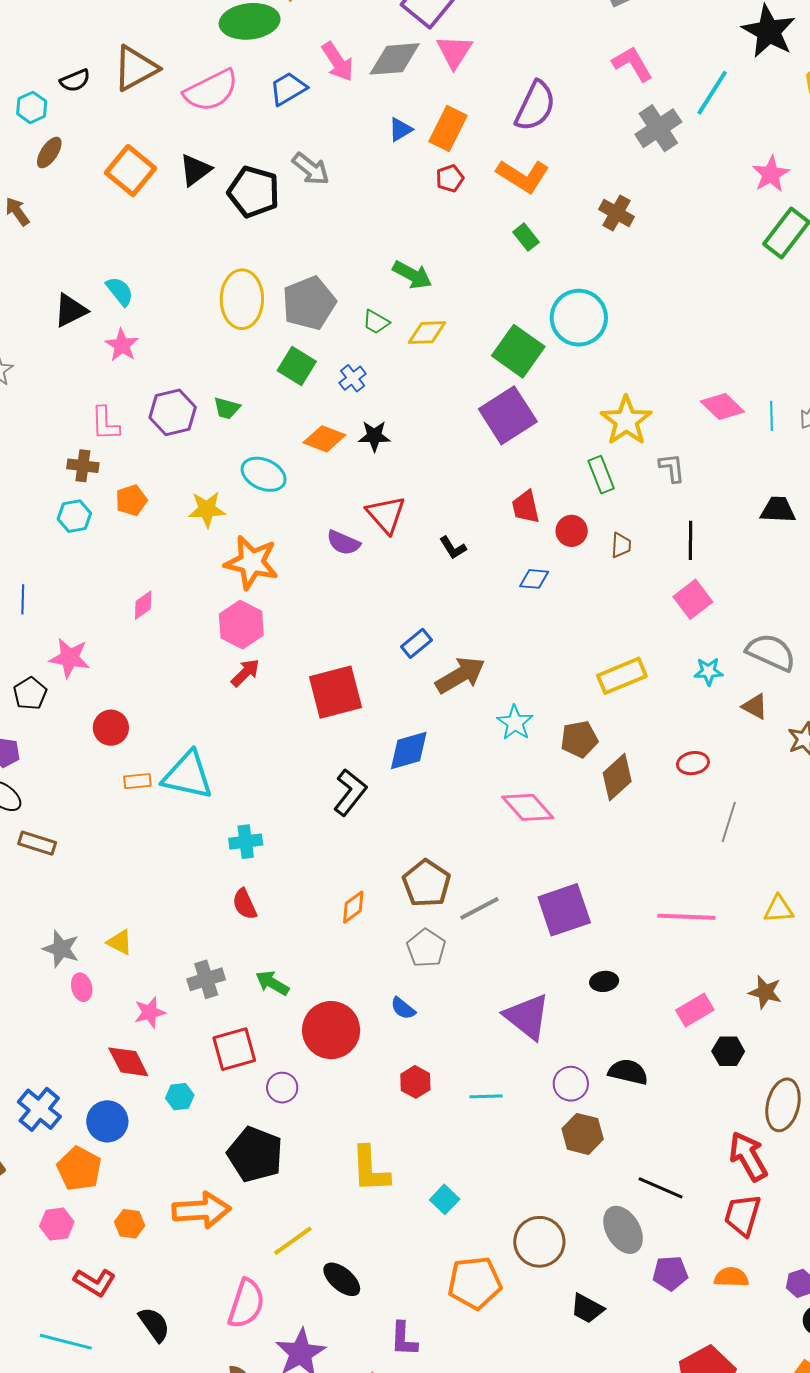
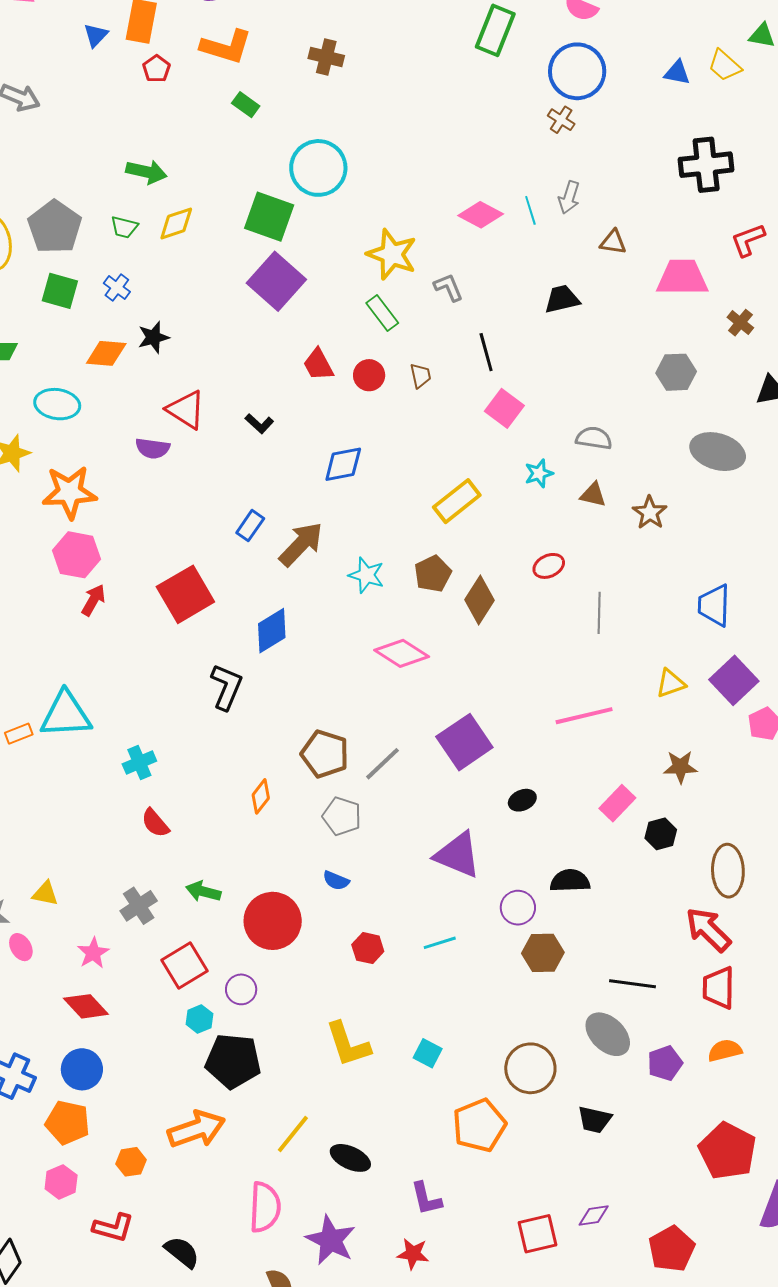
blue diamond: (534, 579) -> (343, 464), moved, size x1.4
gray semicircle: (771, 652) -> (594, 438), size x0.7
cyan hexagon: (180, 1097) -> (199, 1019), moved

